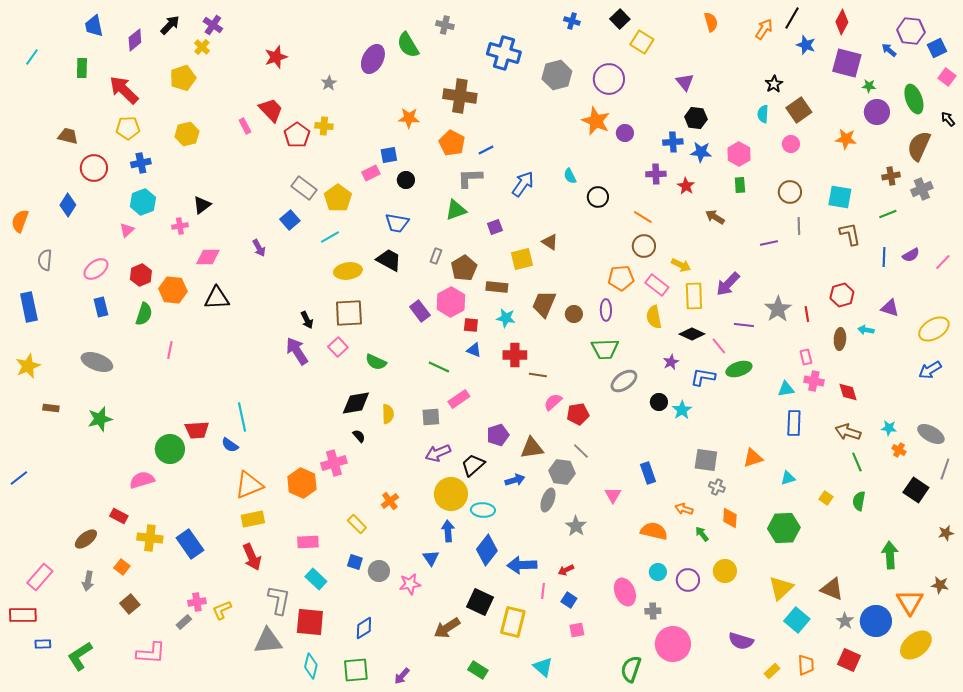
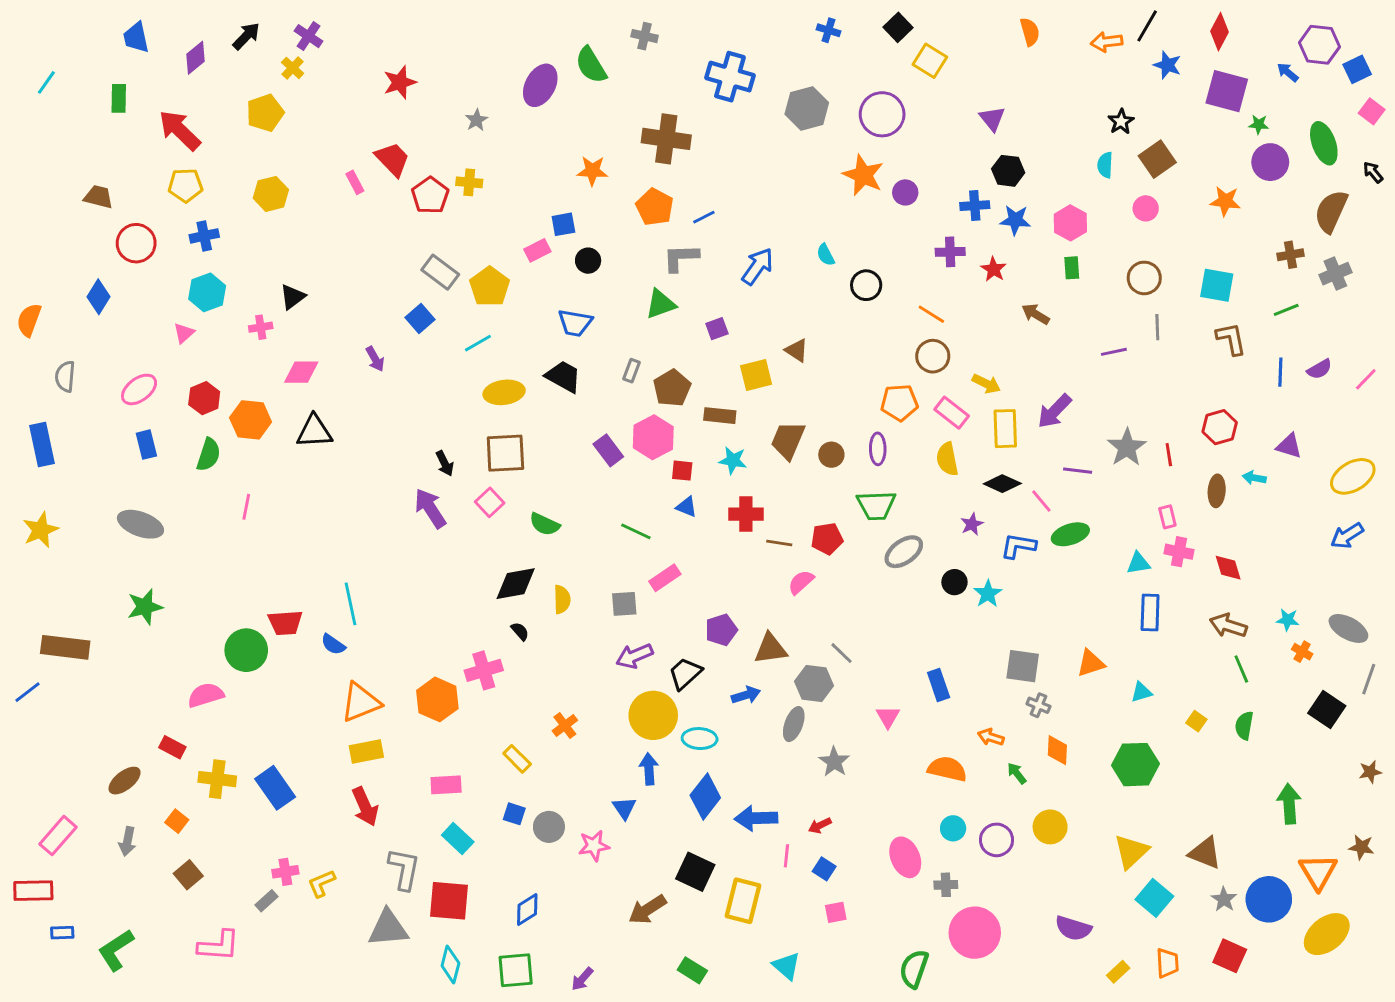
orange arrow: (764, 29) -> (1107, 42), turned -130
brown rectangle: (51, 408) -> (65, 647), moved, size x2.0
red pentagon: (578, 414) -> (827, 539), moved

